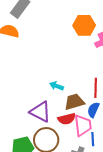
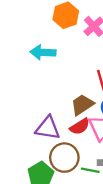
cyan arrow: (57, 86) -> (43, 52), moved, size x1.5

